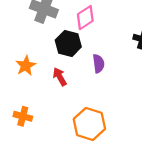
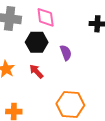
pink diamond: (85, 18) -> (46, 17), turned -50

